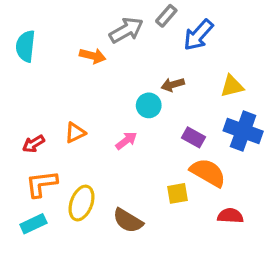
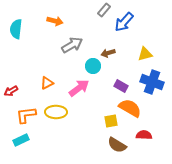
gray arrow: (126, 30) -> (72, 45), moved
orange arrow: (93, 56) -> (55, 21), moved
pink arrow: (126, 141) -> (79, 88), size x1.5
red arrow: (33, 144) -> (11, 91), moved
yellow ellipse: (81, 203) -> (56, 112), moved, turned 70
brown semicircle: (128, 221) -> (117, 145), moved

